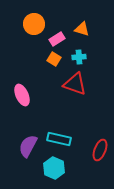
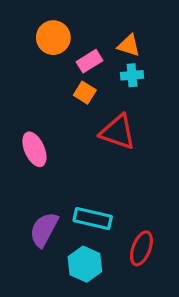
cyan cross: (79, 57) -> (132, 75), moved
red ellipse: (100, 150) -> (141, 248), moved

